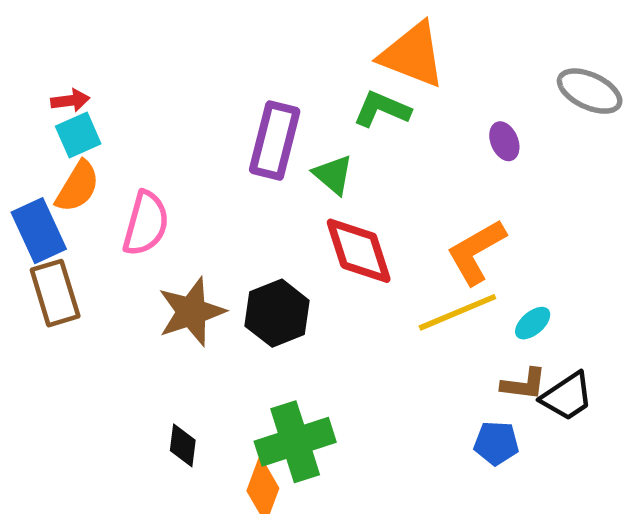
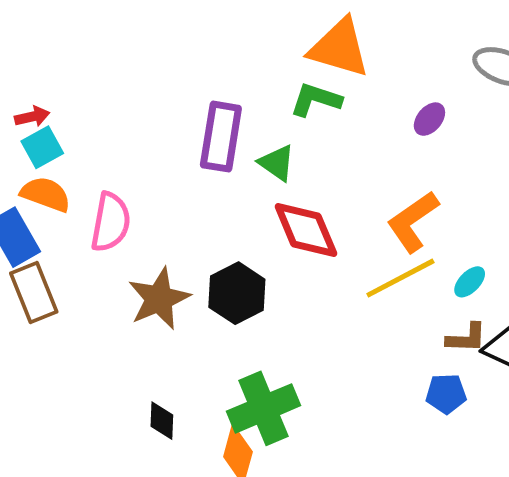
purple ellipse: (504, 141) -> (429, 119), turned 68
orange semicircle: (78, 187) -> (46, 194), turned -96

